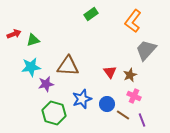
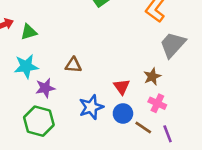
brown triangle: (68, 66) -> (73, 65), size x0.6
red triangle: (110, 72) -> (122, 87), moved
green hexagon: (54, 113) -> (39, 121), moved

